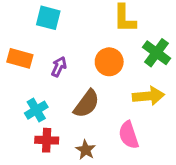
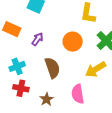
yellow arrow: (148, 96) -> (96, 69), turned 145
brown semicircle: (87, 104) -> (52, 68), turned -65

